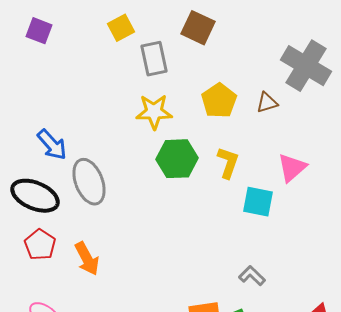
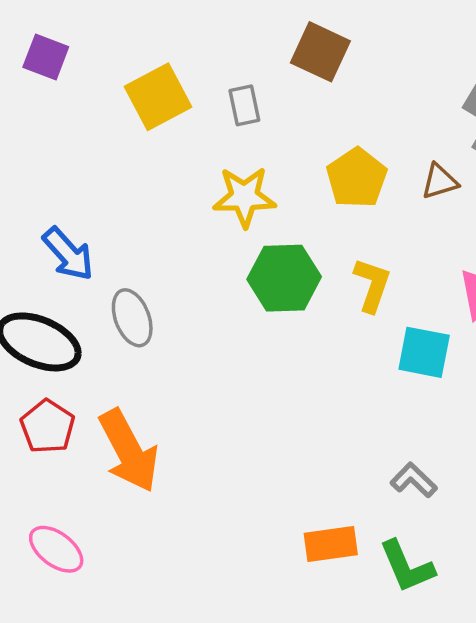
yellow square: (121, 28) -> (158, 97), moved, size x1.4
gray rectangle: (154, 59) -> (244, 105), size x0.7
gray ellipse: (89, 182) -> (132, 318), size x0.7
orange arrow: (87, 259) -> (129, 451), size x1.4

